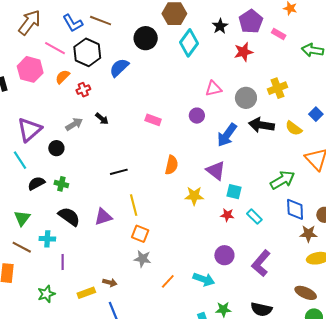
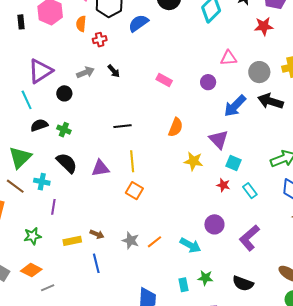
orange semicircle: (63, 77) -> (81, 24), turned -49
green triangle: (22, 218) -> (20, 157), size x1.4
gray star: (143, 259) -> (131, 240), moved

